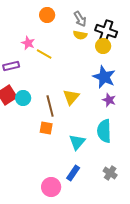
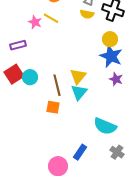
yellow circle: (103, 46) -> (110, 39), moved
yellow line: (44, 54) -> (51, 18), moved
cyan semicircle: (104, 131) -> (105, 126), moved, turned -65
cyan triangle: (77, 142) -> (79, 92), moved

